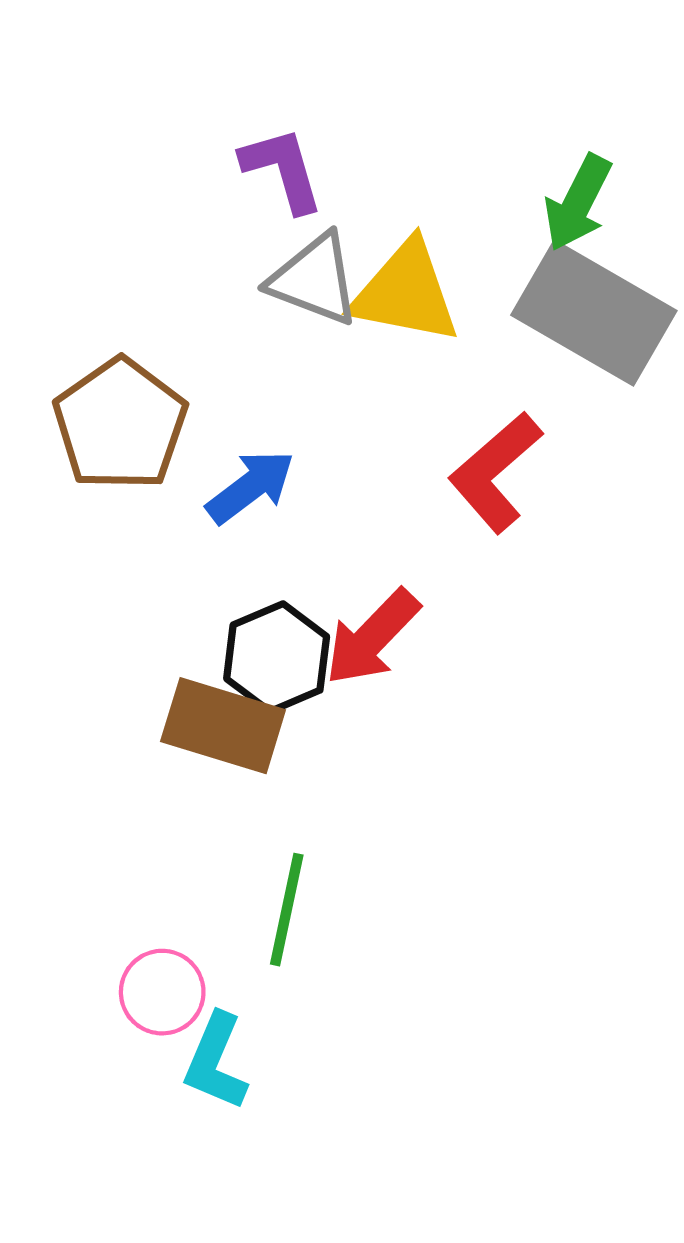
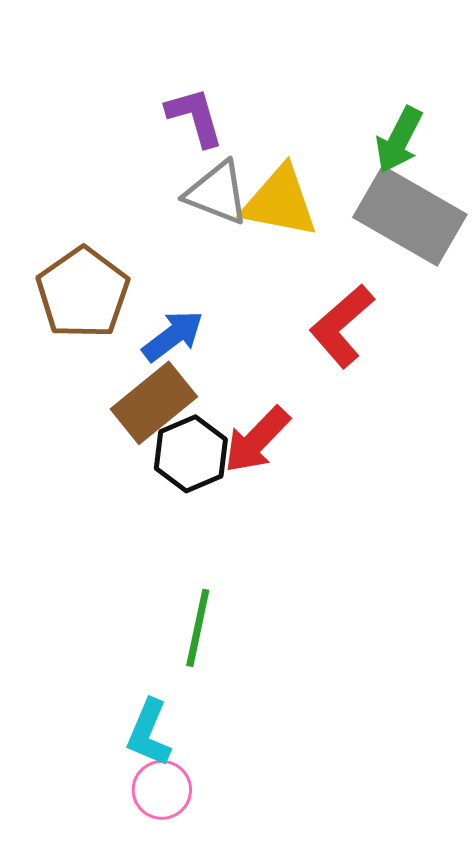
brown rectangle: (223, 726) -> (154, 403), moved, turned -56
pink circle: (162, 992) -> (162, 790), moved

